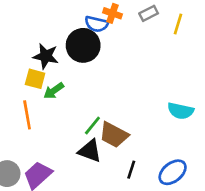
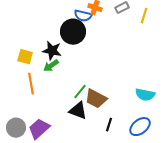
black star: (46, 56) -> (52, 51), moved
yellow square: (35, 79) -> (25, 57), moved
cyan semicircle: (181, 111) -> (145, 95), moved

